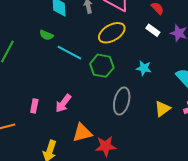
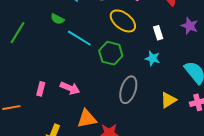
white rectangle: (153, 30) -> (158, 33), moved, turned 32
yellow ellipse: (112, 33) -> (123, 21), turned 64
pink arrow: (63, 103) -> (70, 88), turned -108

